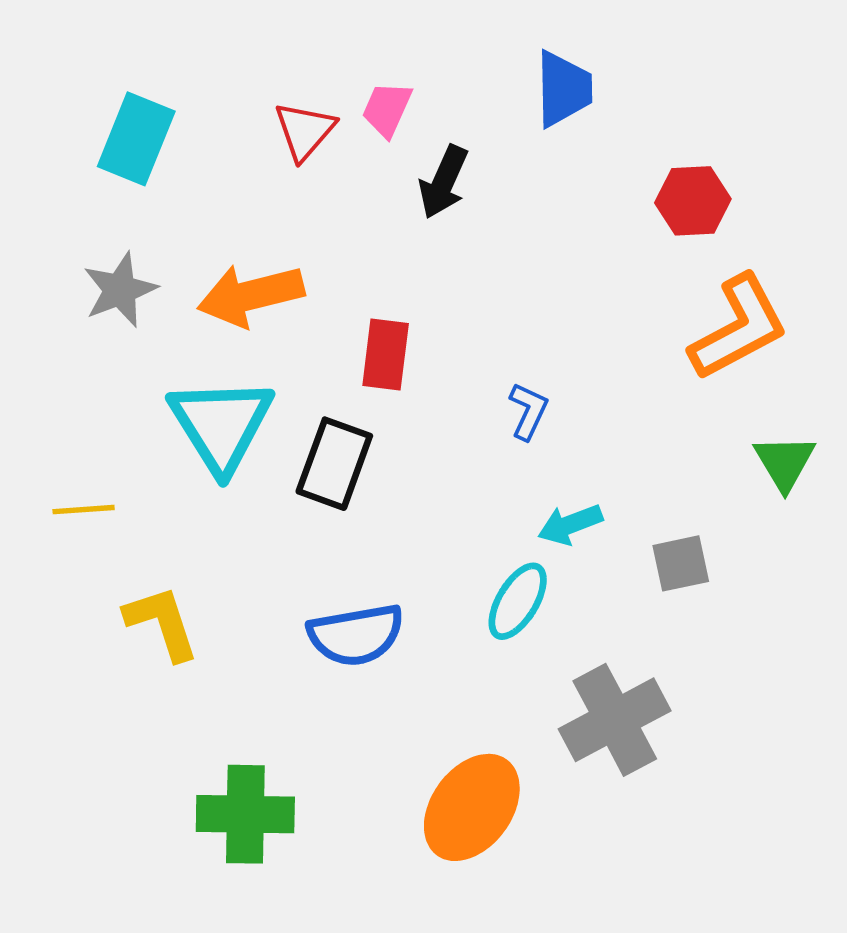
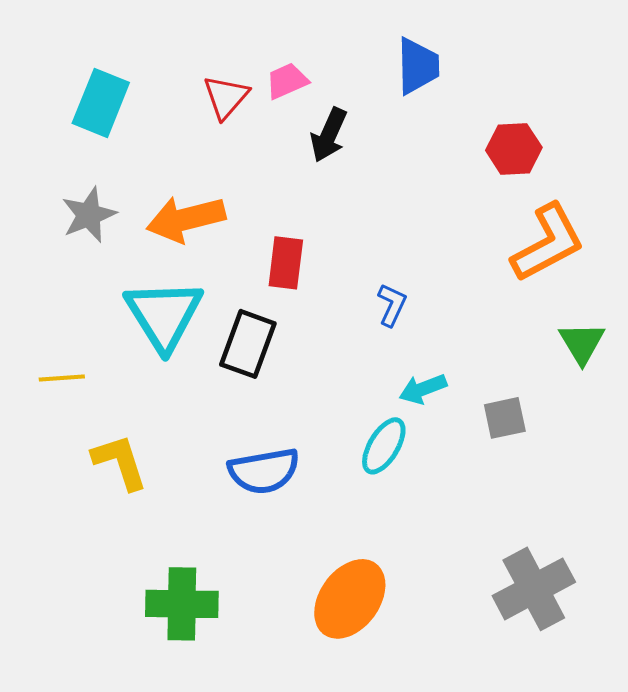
pink trapezoid: (387, 109) -> (287, 81), turned 42
gray cross: (615, 720) -> (534, 589), moved

